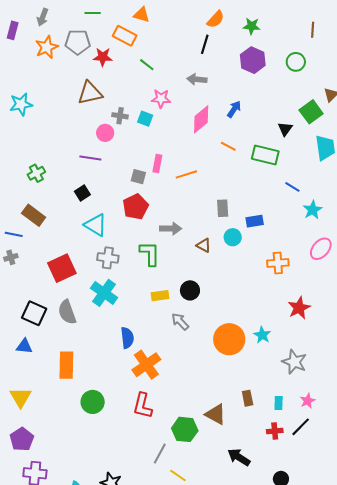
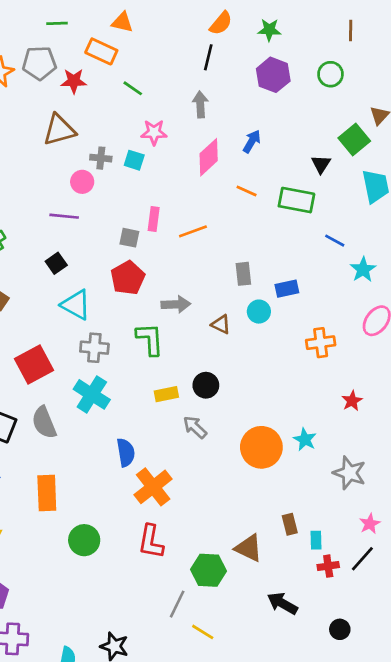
gray arrow: (197, 79) -> (200, 104), turned 84
red star: (299, 308) -> (352, 401), size x0.7
cyan rectangle: (279, 403) -> (316, 540), moved

